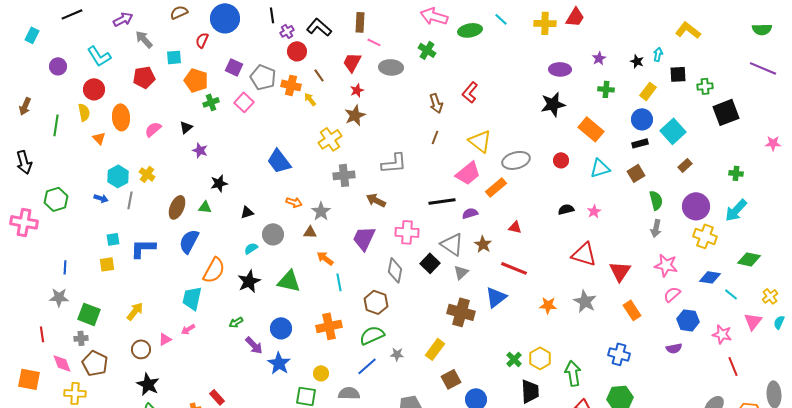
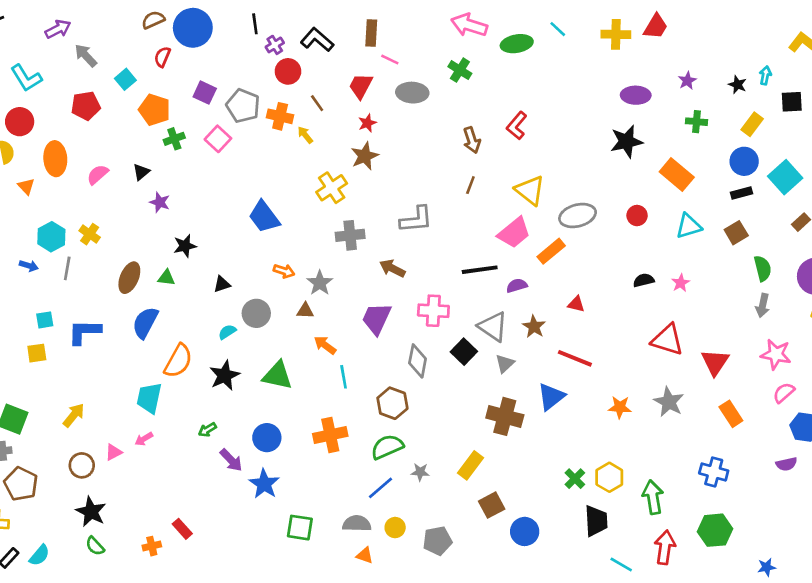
brown semicircle: (179, 12) -> (153, 20), moved
cyan square: (174, 57) -> (125, 79), turned -35
yellow circle: (321, 373) -> (395, 528), moved

